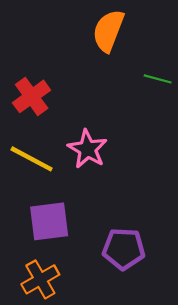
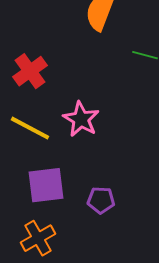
purple pentagon: (124, 249) -> (101, 200), moved, size x0.7

